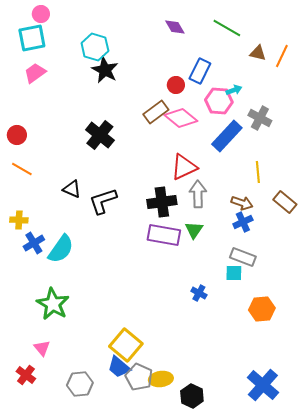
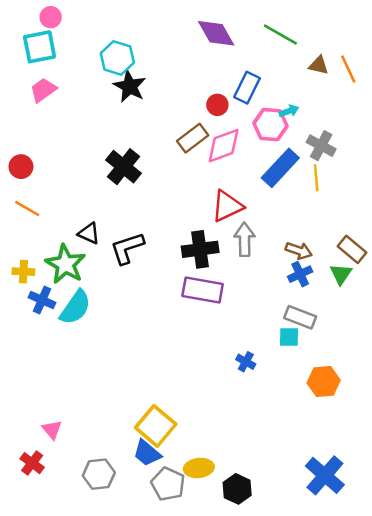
purple diamond: (175, 27) -> (216, 33), size x1.5
orange line: (282, 56) -> (348, 69), turned -50
pink diamond: (181, 118) -> (224, 146), turned -60
yellow line: (258, 172) -> (316, 178), moved
green triangle: (194, 230) -> (341, 274), moved
blue cross: (34, 243) -> (42, 300), turned -35
green star: (53, 304) -> (65, 264), moved
gray pentagon: (139, 377) -> (168, 484), moved

